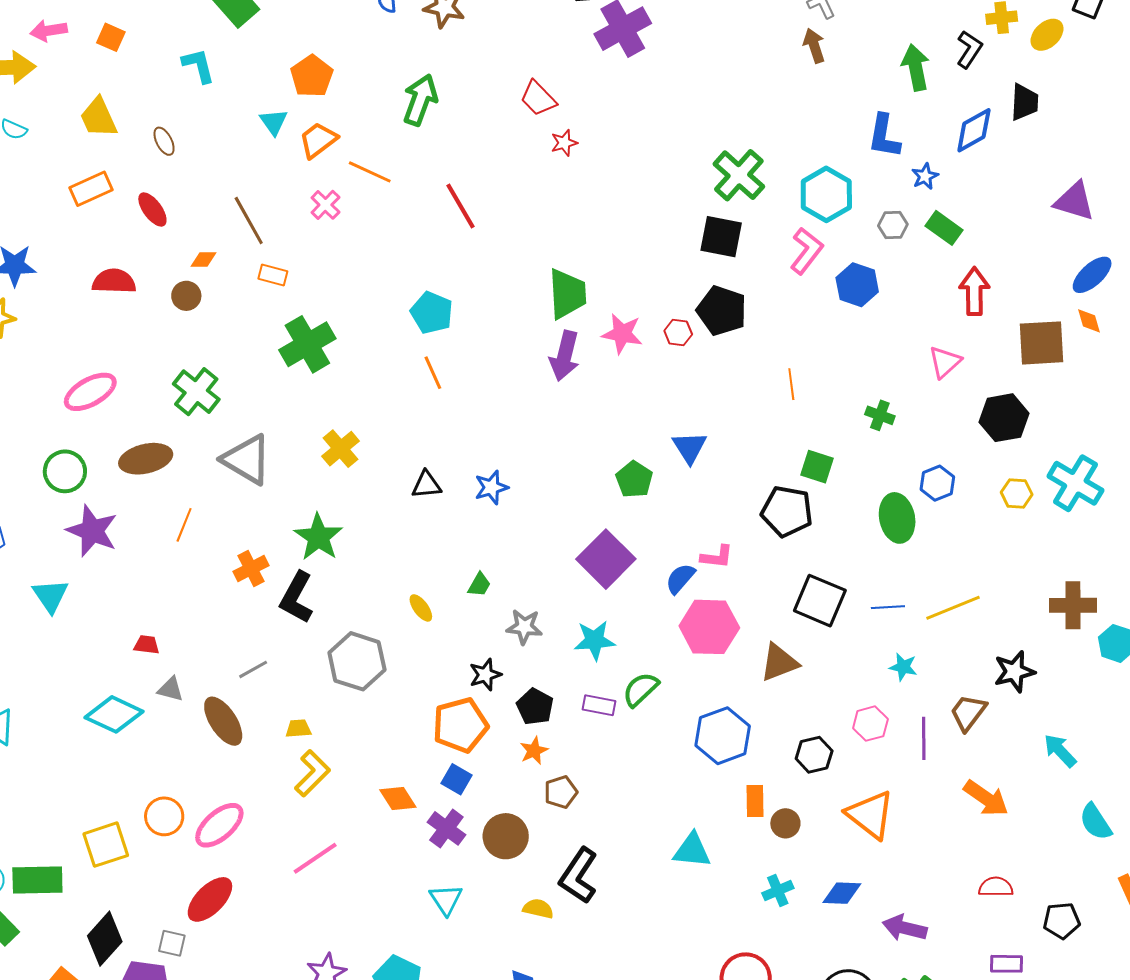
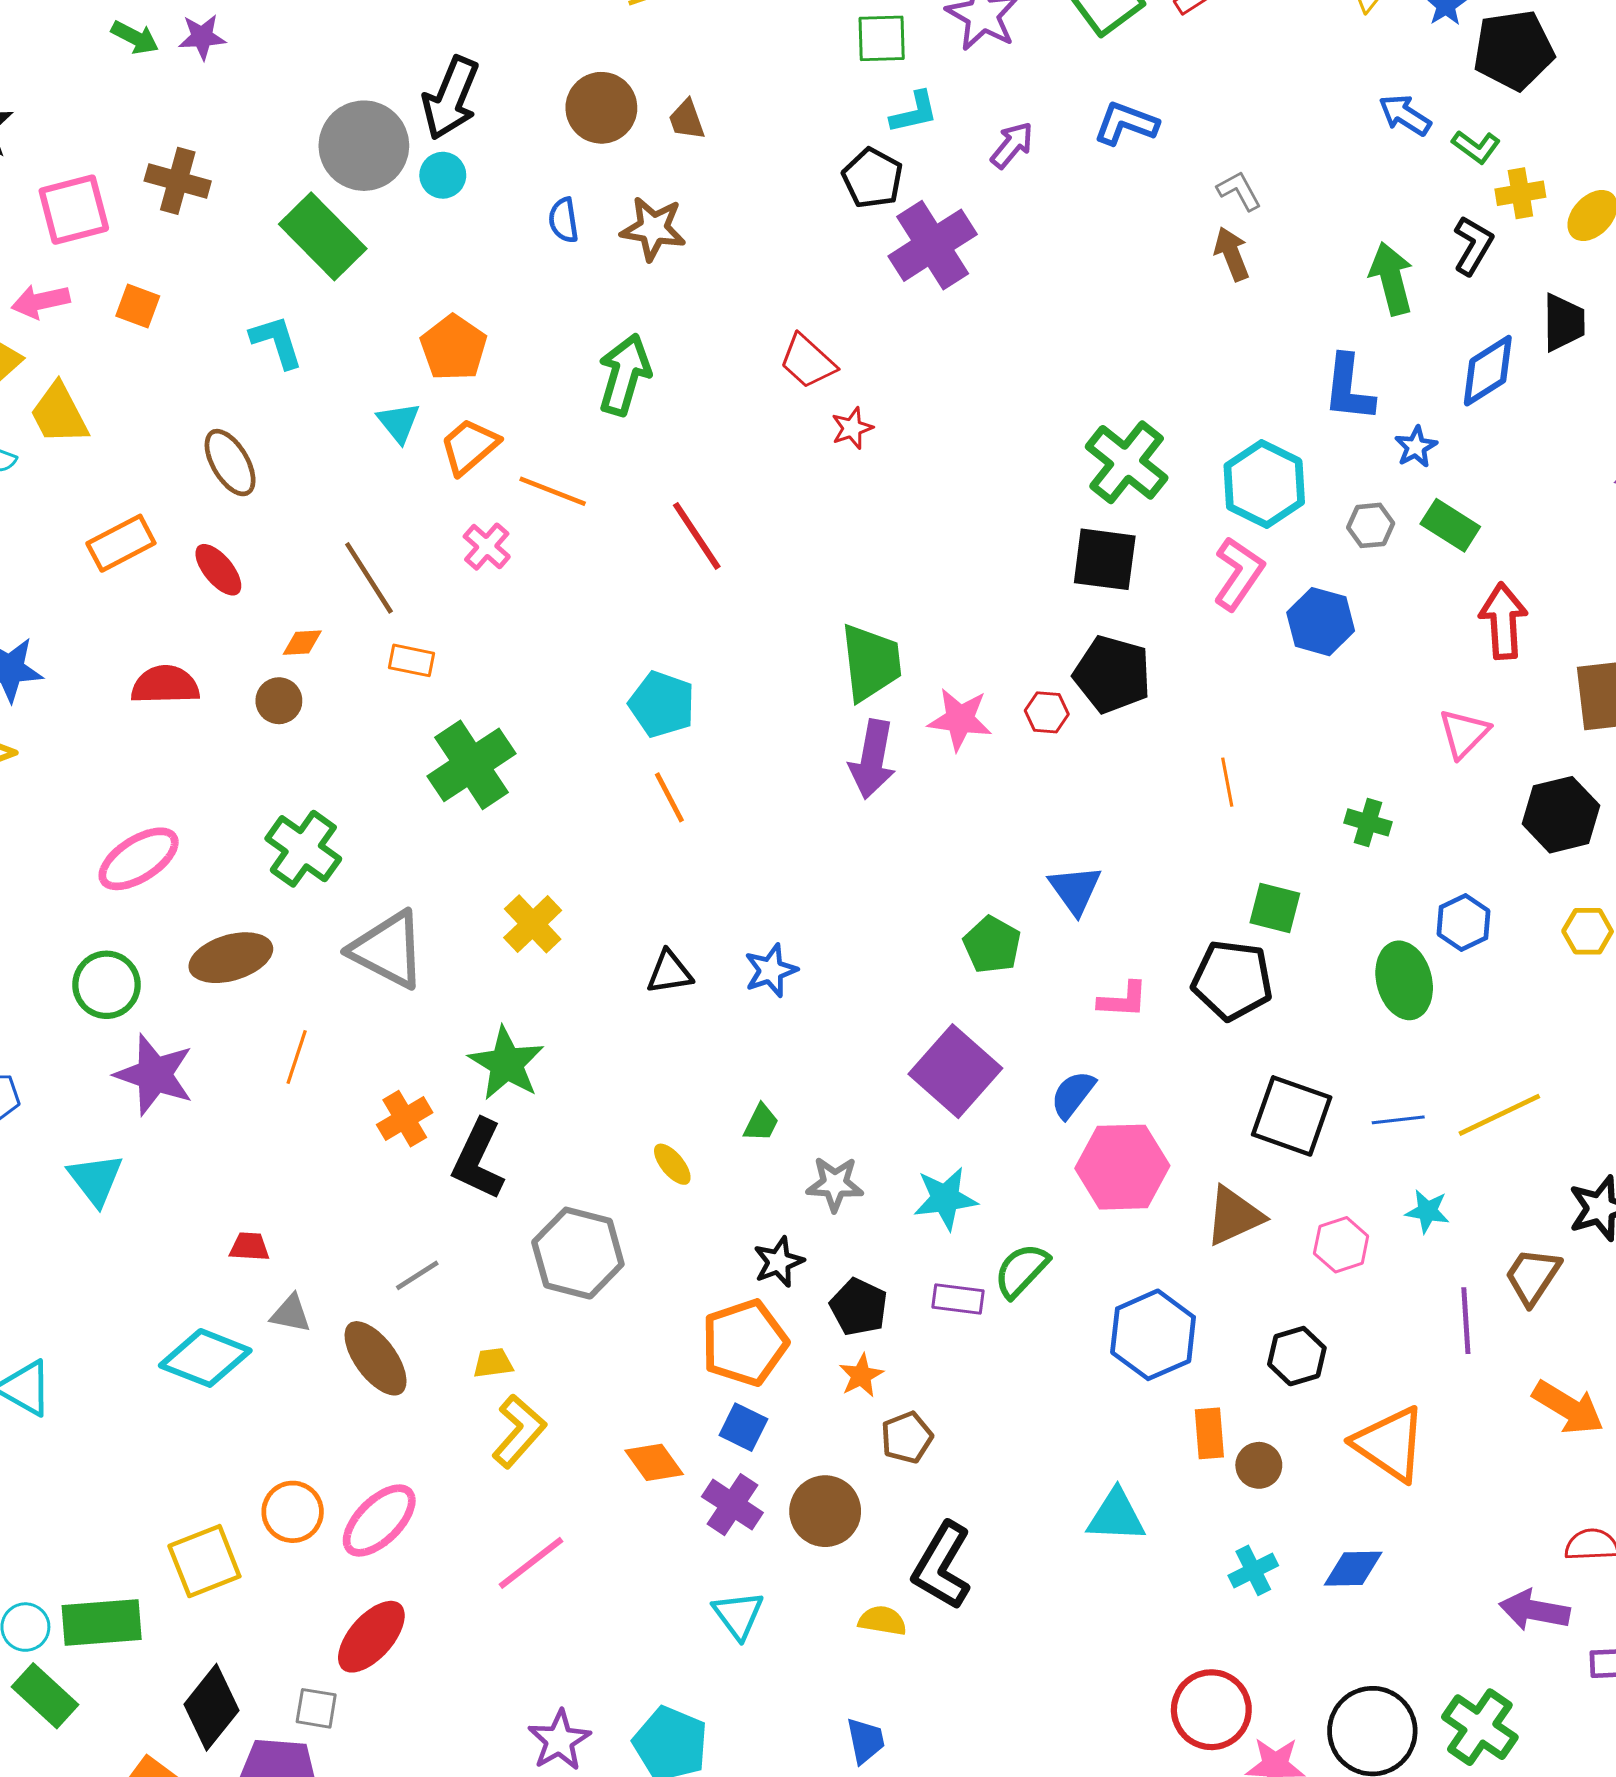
yellow trapezoid: (99, 118) -> (59, 414), moved
brown ellipse: (164, 141) -> (230, 463), size x1.5
pink L-shape: (717, 557) -> (1123, 1000), moved
pink hexagon: (870, 724) -> (1341, 1245), moved
purple arrow: (905, 928) -> (1534, 1610), moved

